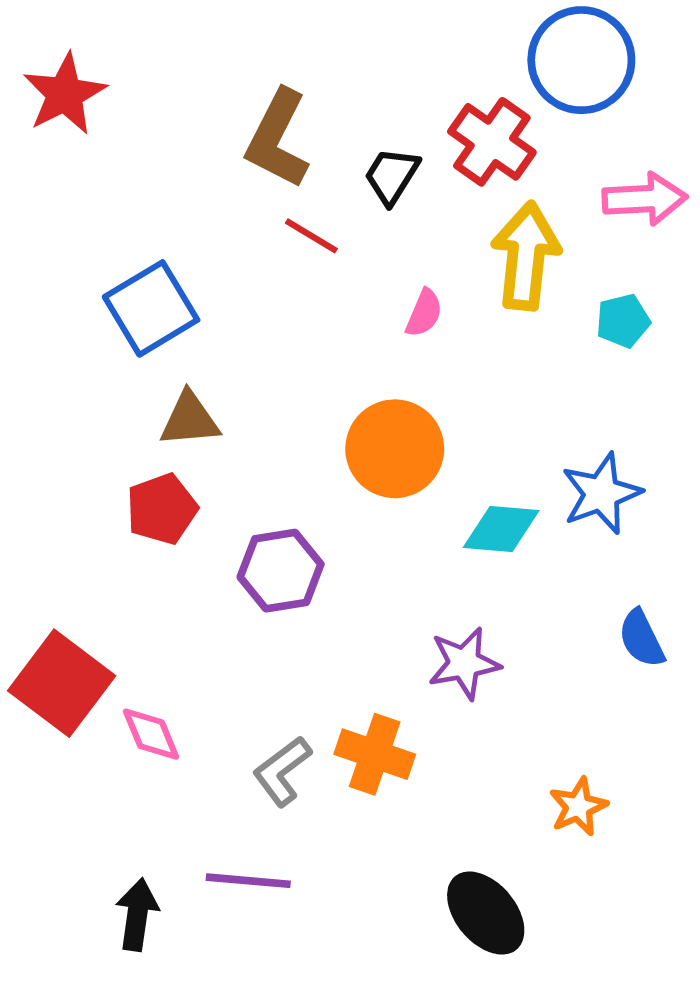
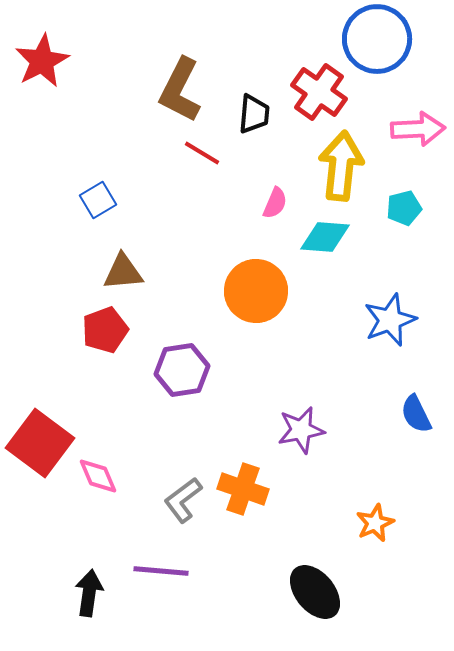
black trapezoid: (392, 176) -> (254, 114), turned 153
blue square: (151, 308) -> (98, 200), size x0.6
cyan diamond: (501, 529) -> (325, 237), moved

